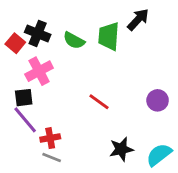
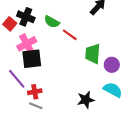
green trapezoid: (109, 36) -> (93, 54), moved
black square: (24, 98) -> (32, 59), moved, size x1.5
red line: (99, 102) -> (70, 35), moved
cyan semicircle: (159, 155) -> (113, 90), moved, turned 66

